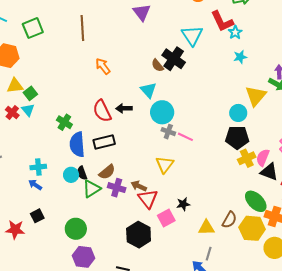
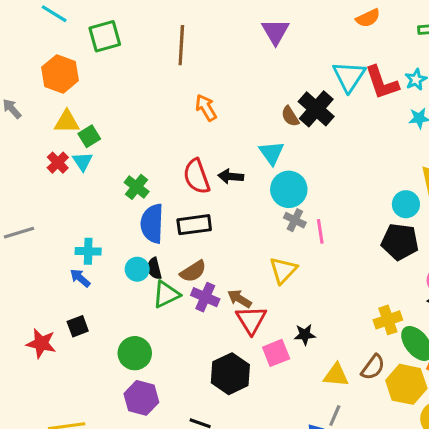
red L-shape: (222, 21) -> (382, 83), moved
pink line: (185, 137) -> (320, 231), turned 49
yellow cross: (247, 158) -> (388, 320), moved

